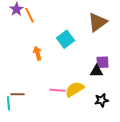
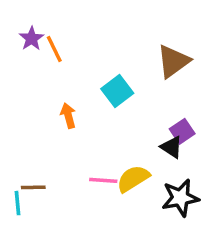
purple square: (103, 62) -> (182, 131), turned -32
black triangle: (97, 71) -> (172, 147), turned 32
black star: (102, 100) -> (180, 198), size x1.5

